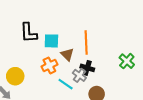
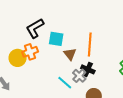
black L-shape: (29, 33) -> (35, 28), turned 55
orange cross: (49, 66) -> (30, 52), moved
yellow circle: (15, 76) -> (18, 58), moved

